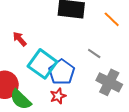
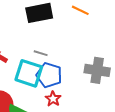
gray line: (94, 53) -> (41, 53), moved

